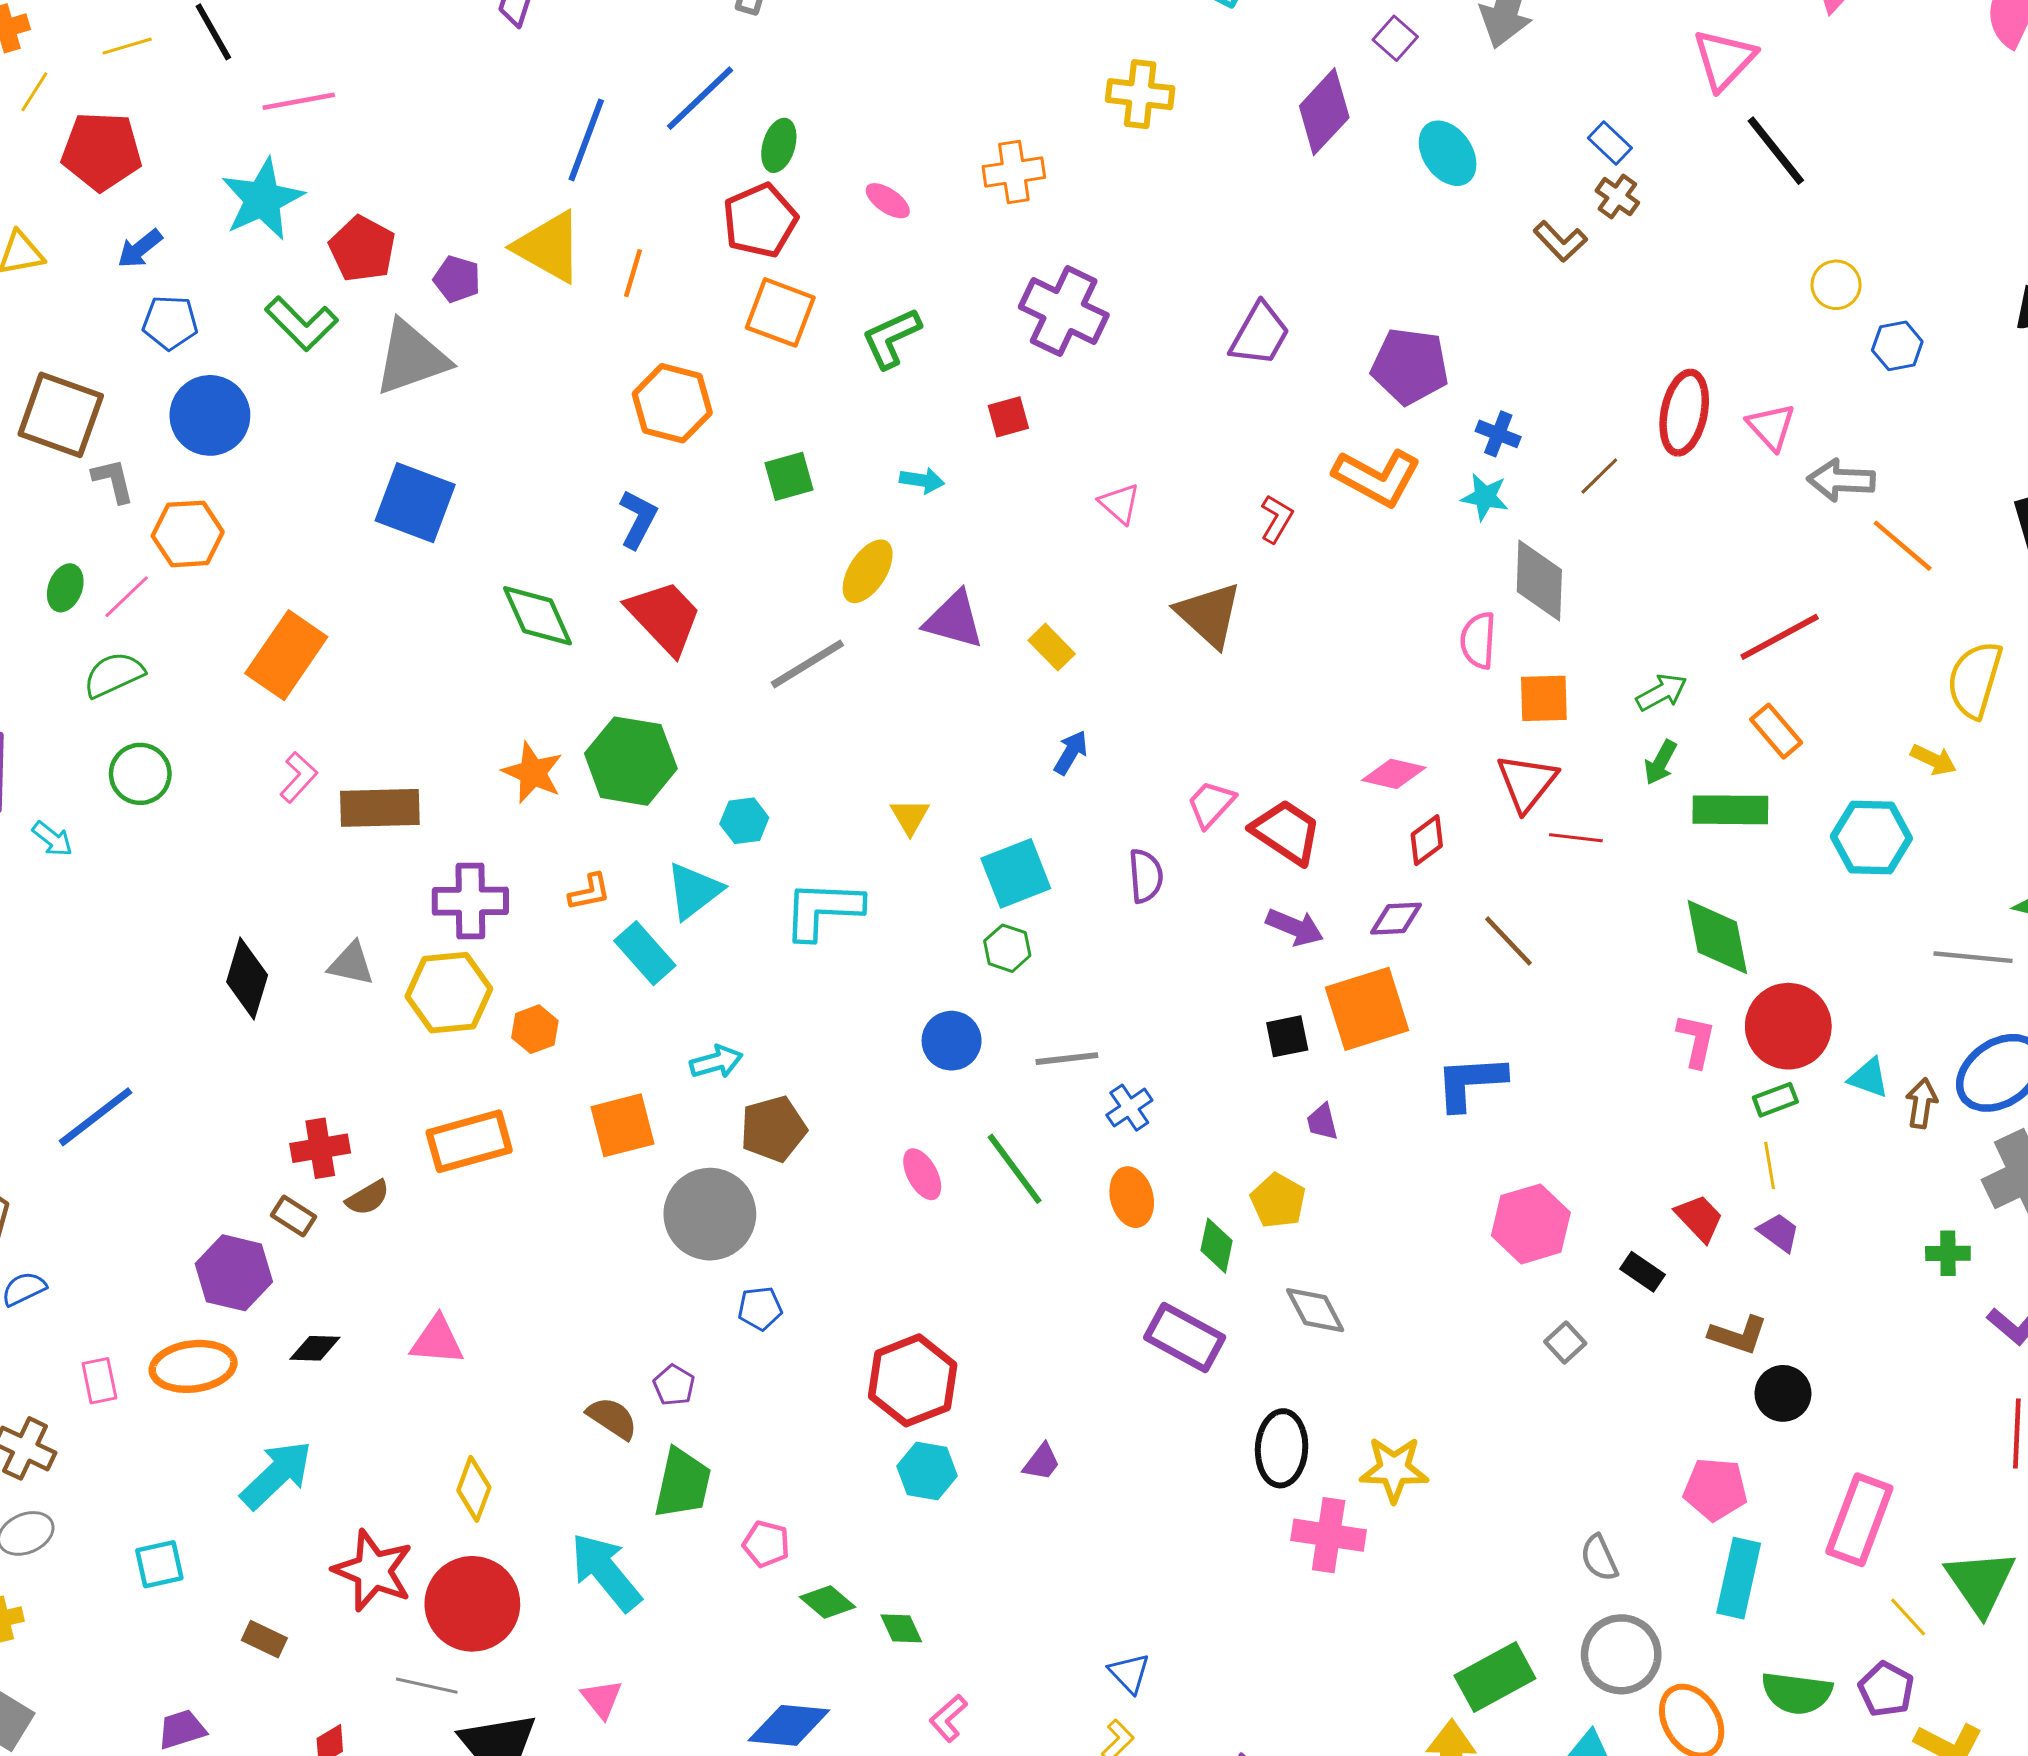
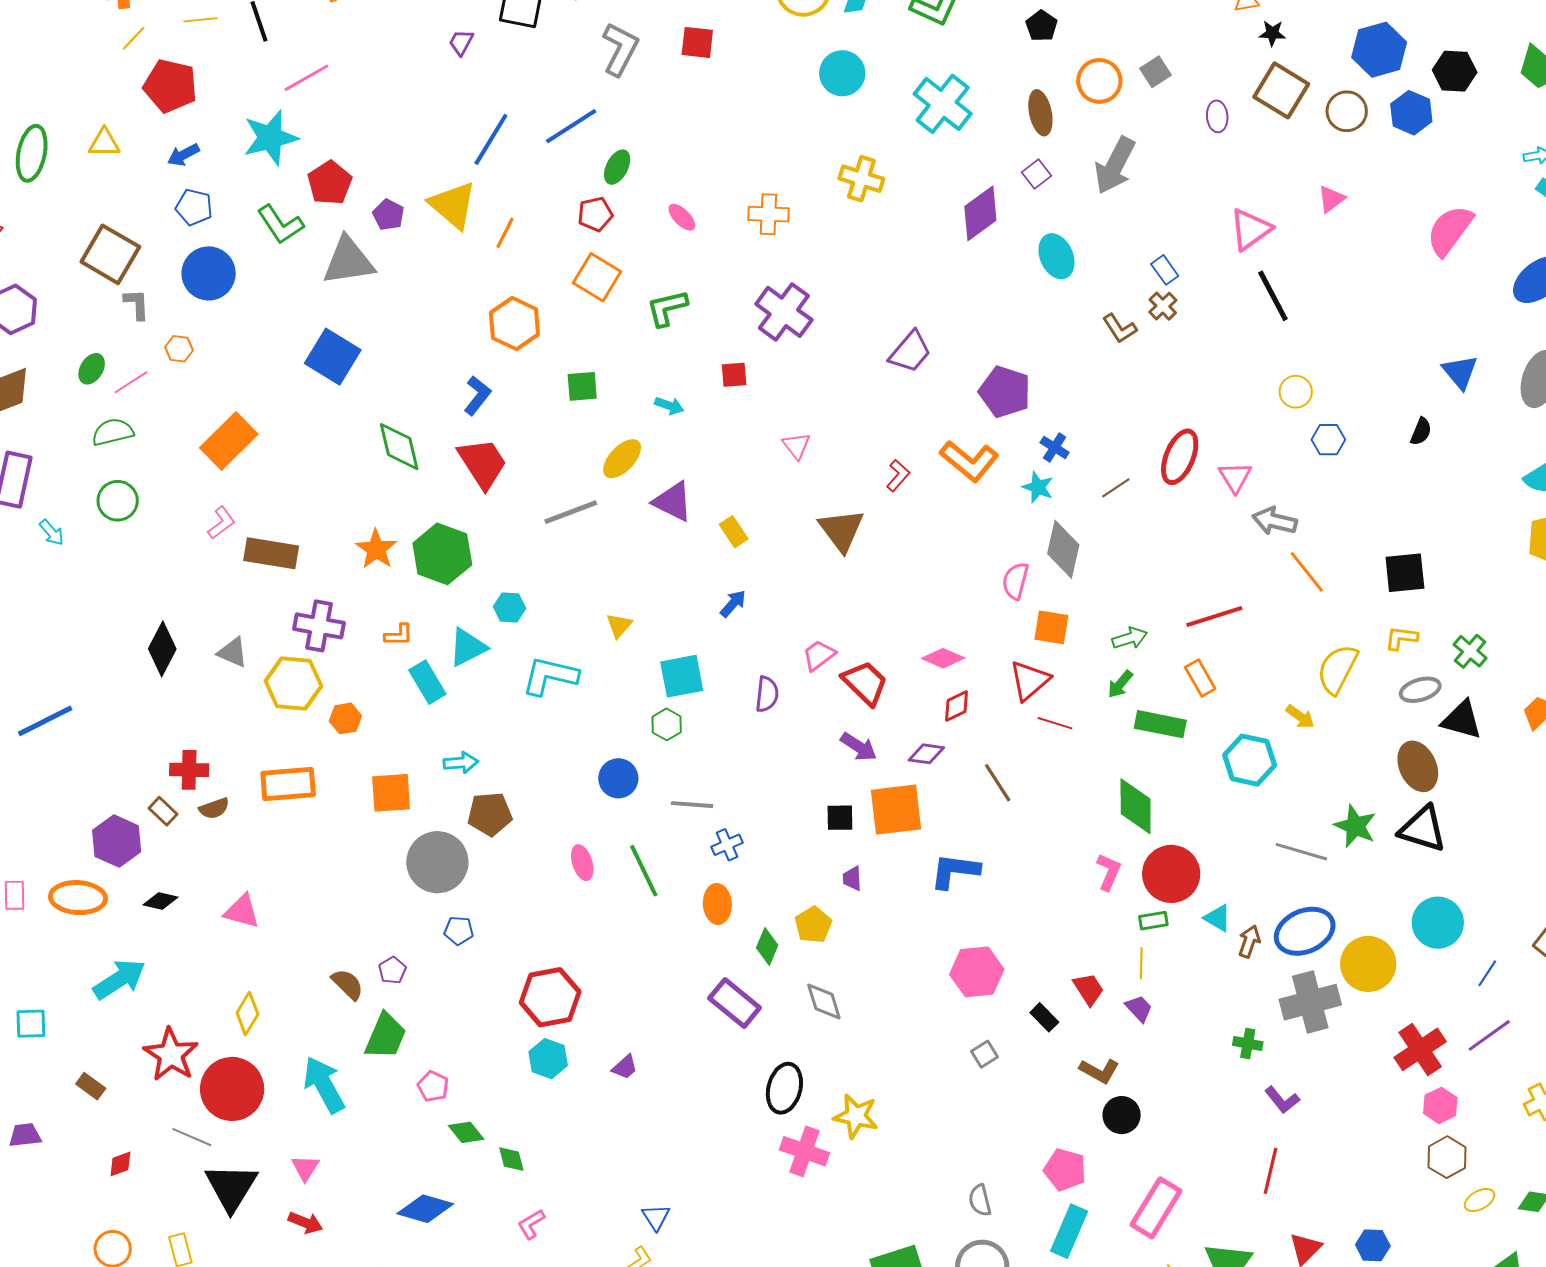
pink line: (299, 101) -> (306, 78), turned -30
red pentagon: (760, 220) -> (595, 214), size x0.7
orange hexagon: (188, 534) -> (179, 349), size x0.6

